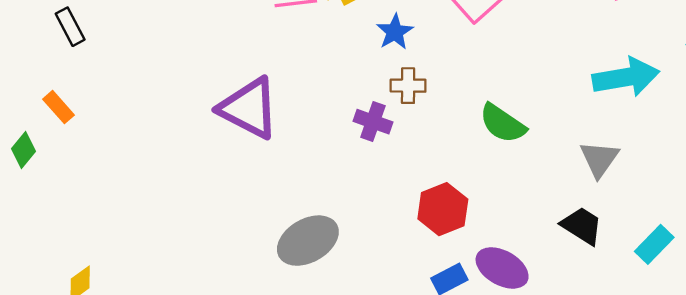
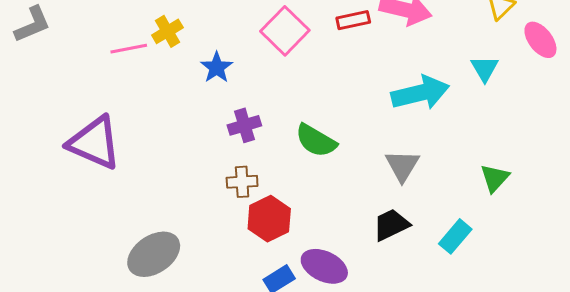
brown cross: (408, 86) -> (242, 182), moved
purple cross: (373, 122) -> (244, 125), moved, turned -32
black trapezoid: (582, 226) -> (391, 225), turned -54

